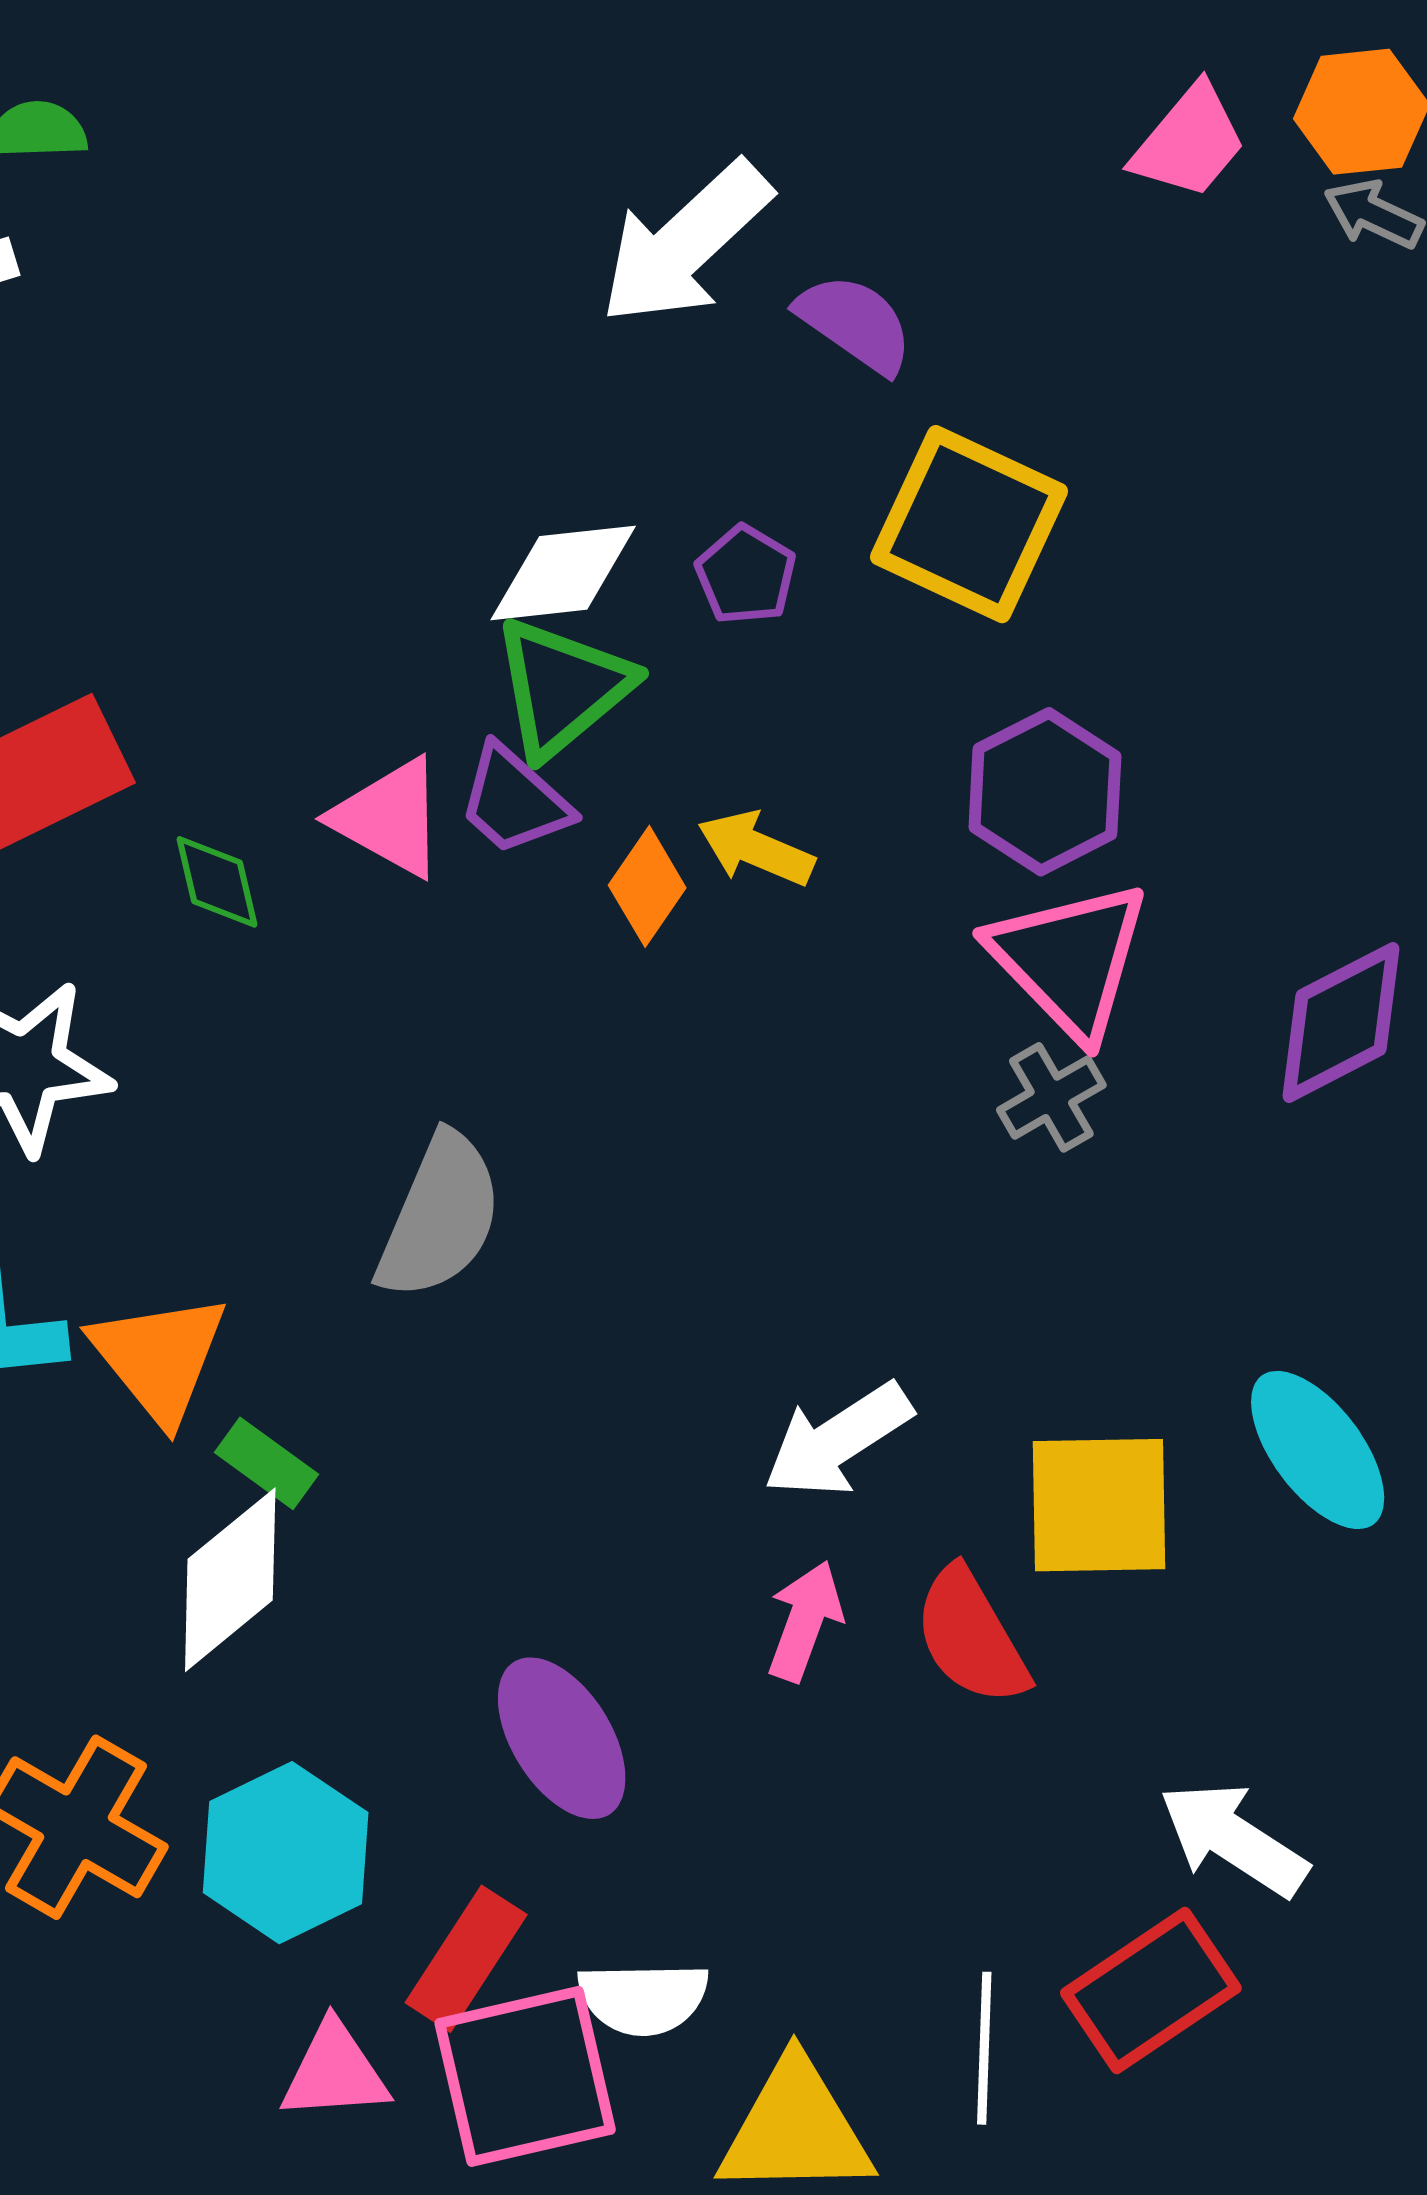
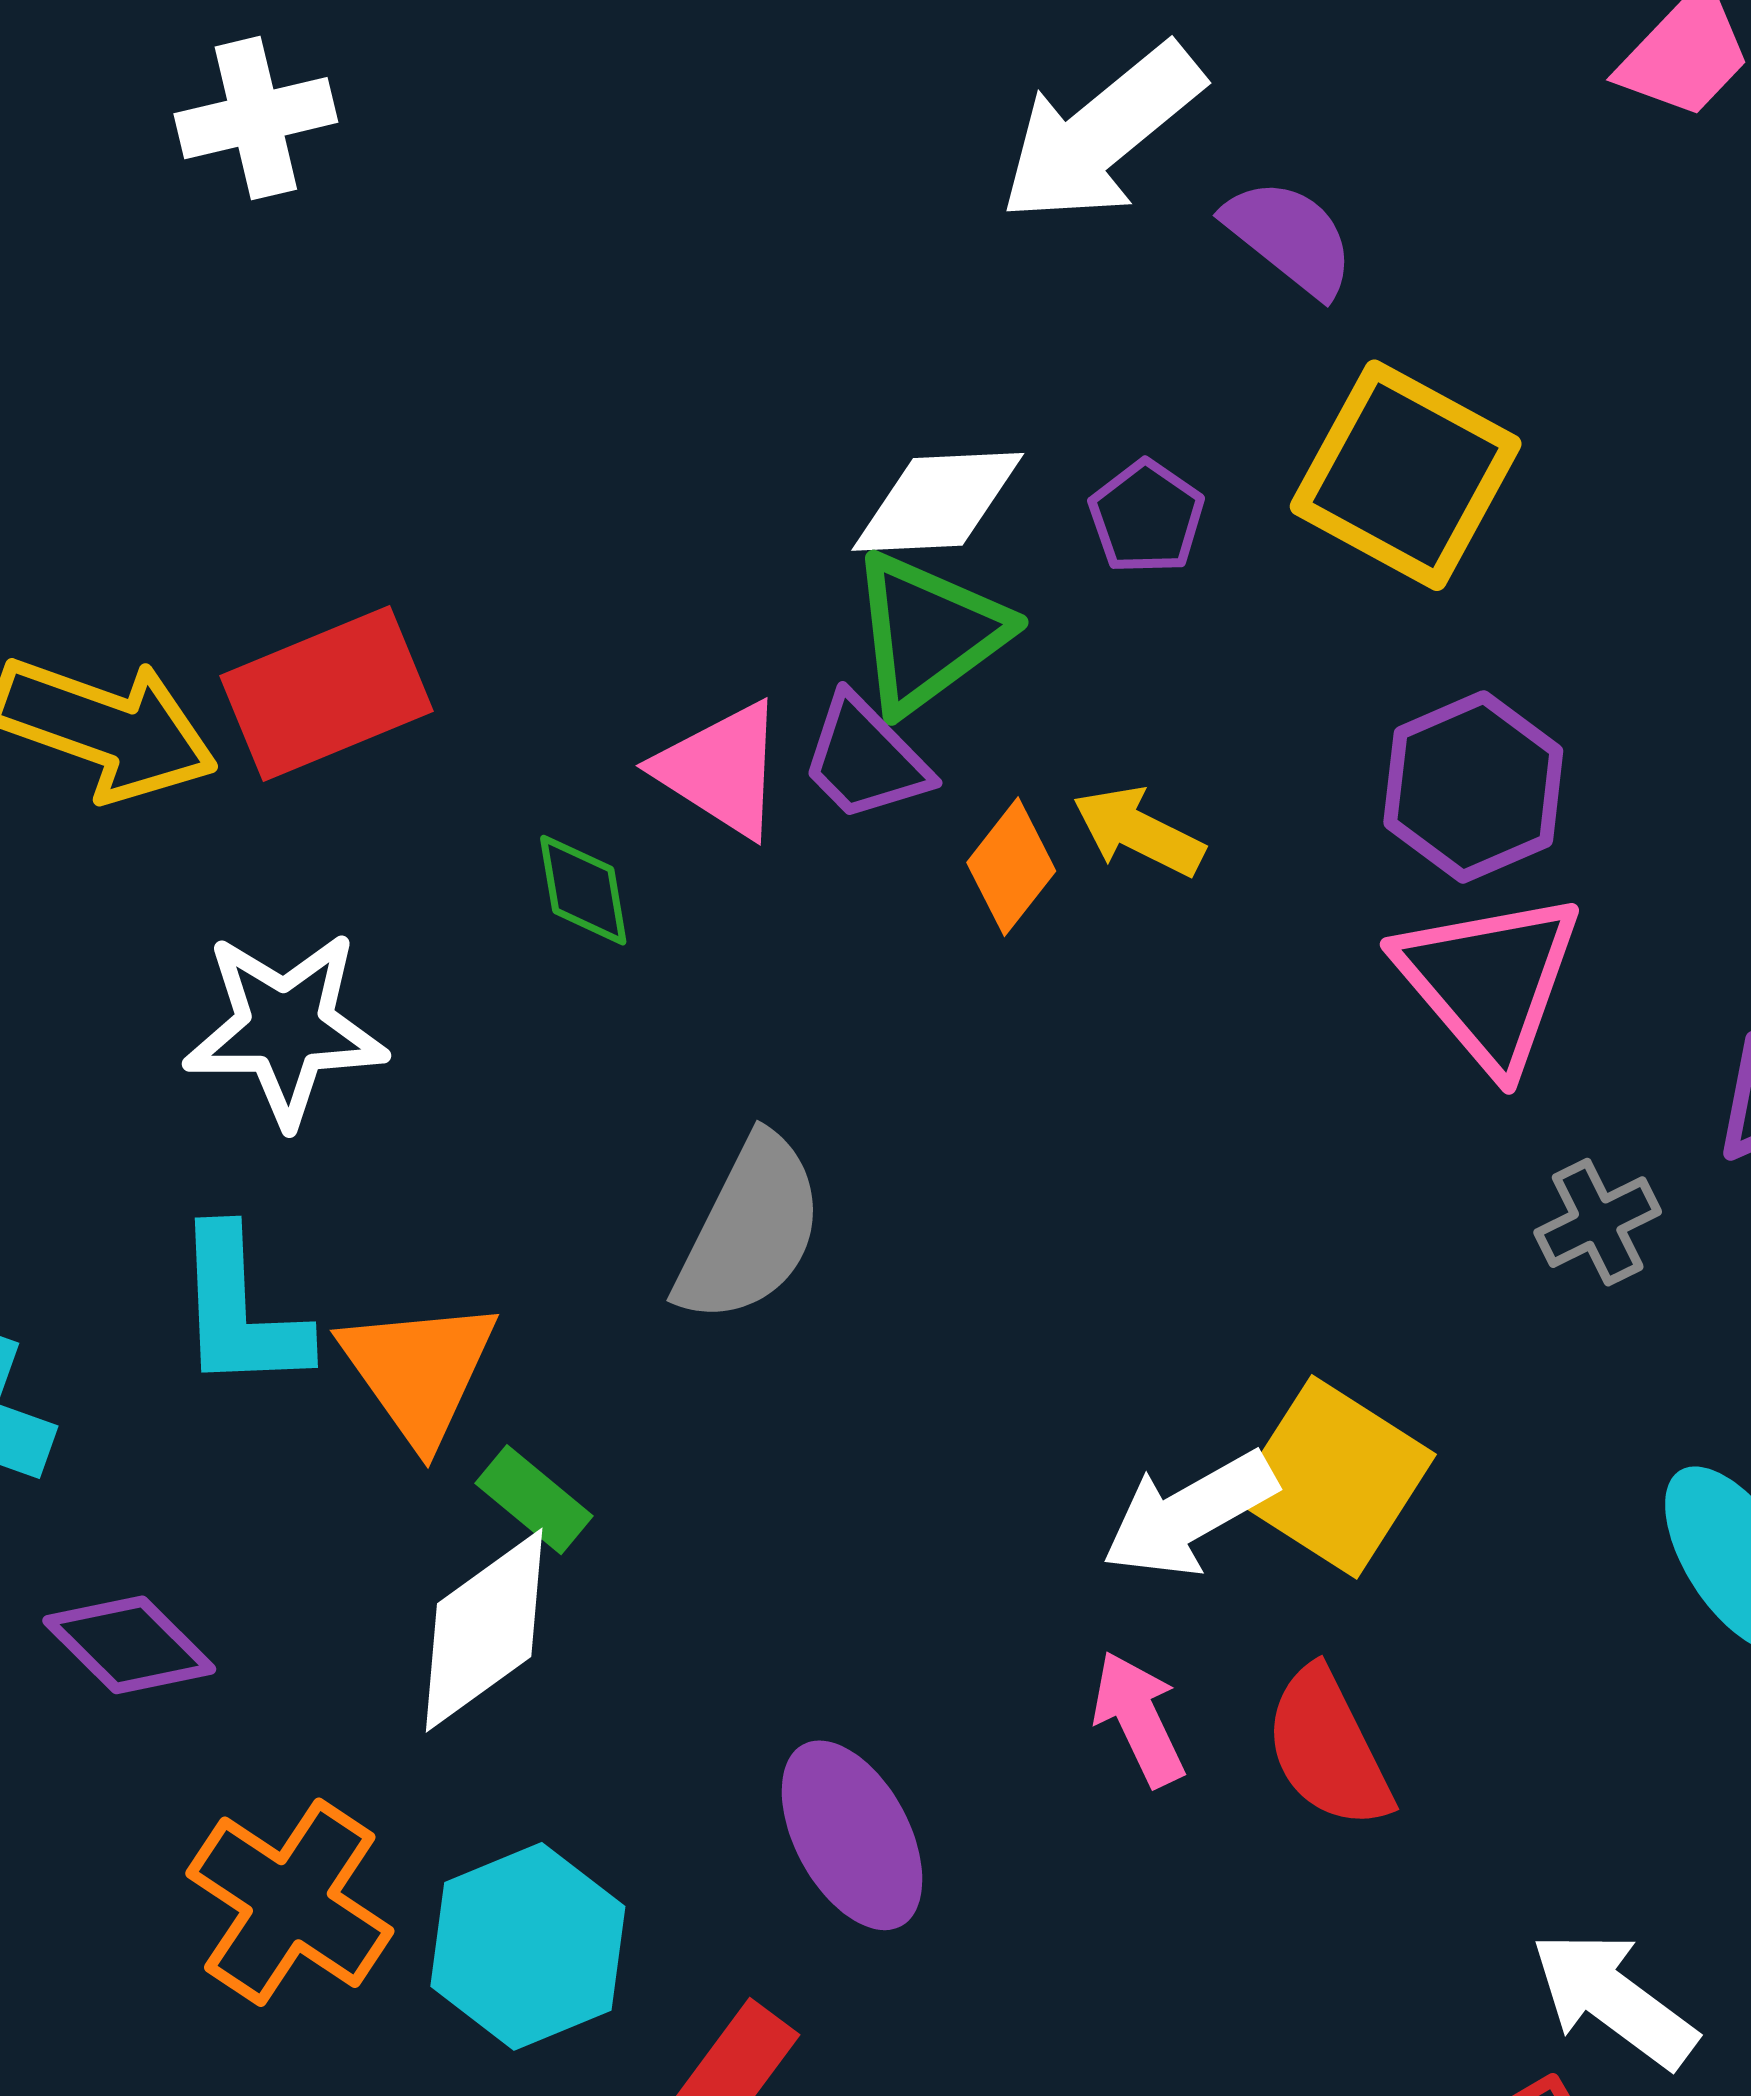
green diamond: (217, 882) -> (583, 890), moved
gray cross: (1051, 1097) -> (1598, 1222), moved
yellow square: (1099, 1505) -> (1334, 1477), moved, turned 30
pink arrow: (805, 1621) -> (1139, 1719), turned -49

